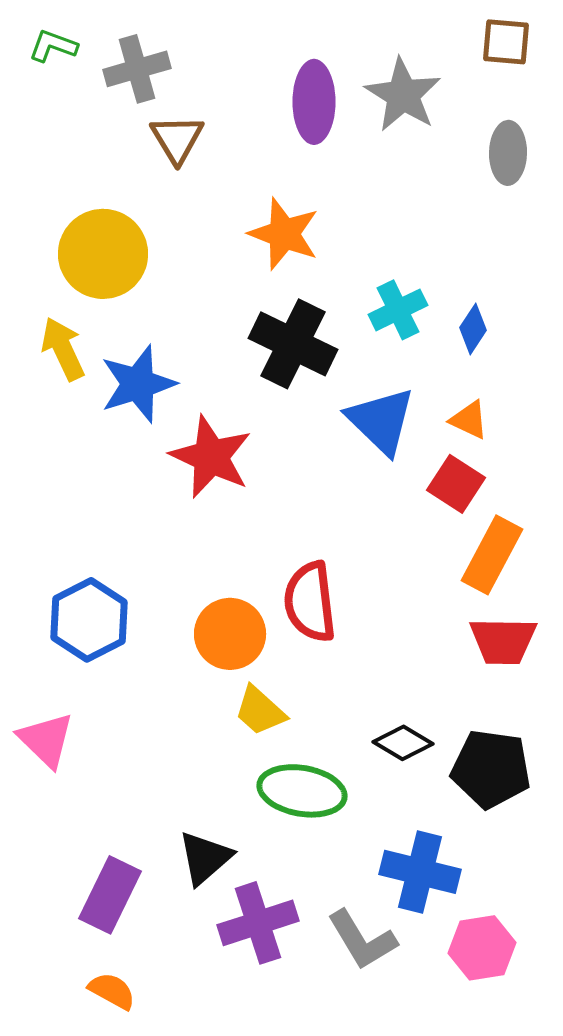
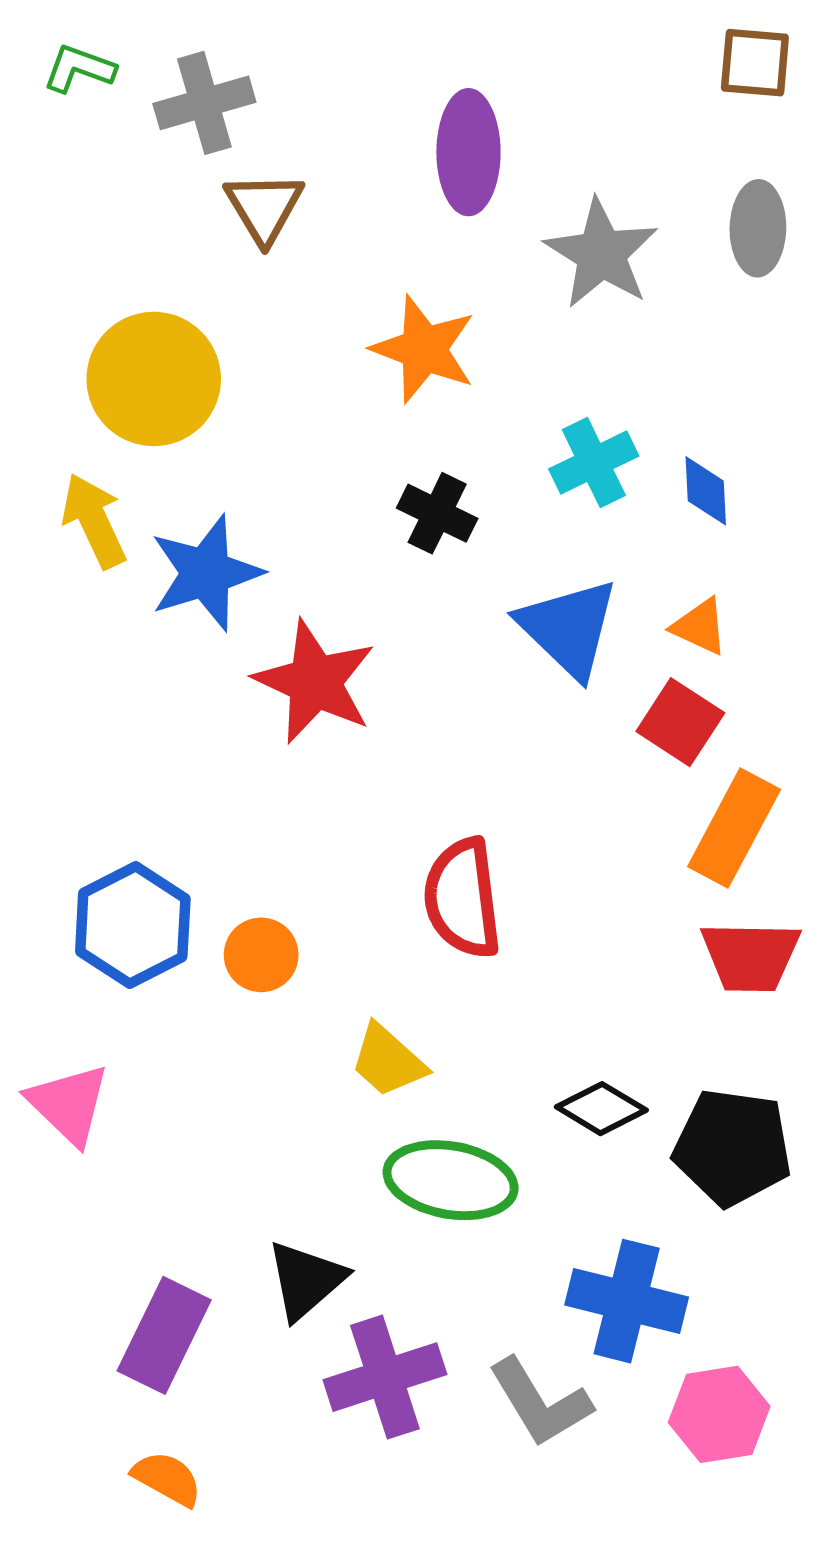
gray star: (403, 95) -> (601, 254), moved
blue diamond: (473, 329) -> (706, 491), turned -36
black cross: (293, 344) -> (437, 513), size x0.6
orange circle: (230, 634) -> (261, 955), moved, size x0.7

